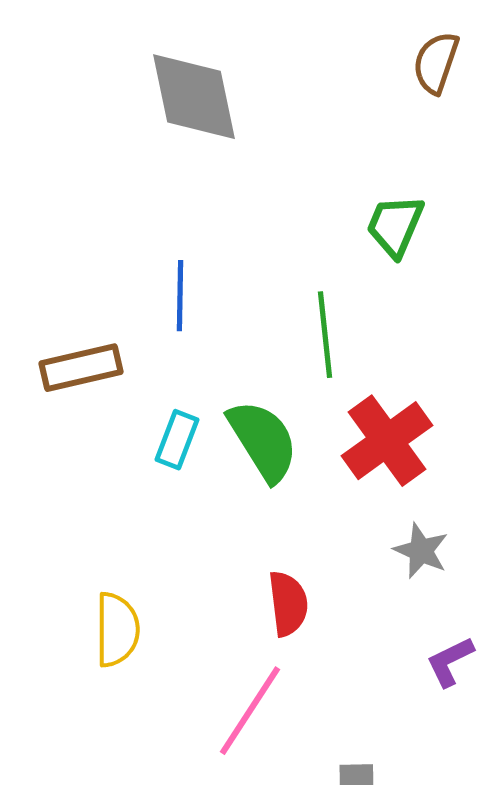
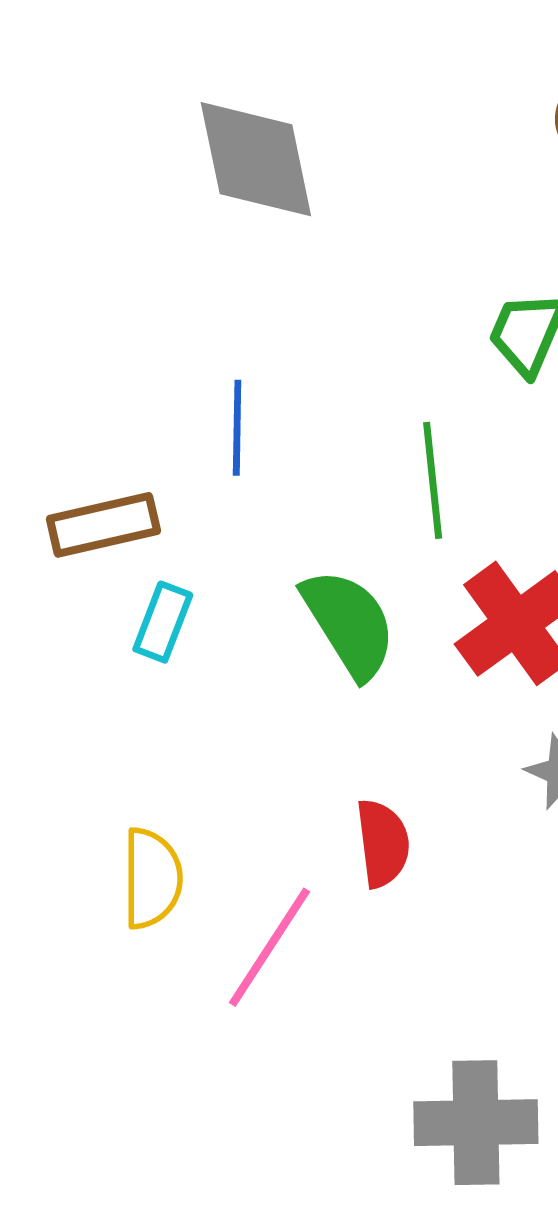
cyan rectangle: (177, 440) -> (163, 622), moved
pink line: (250, 711) -> (269, 947), moved

